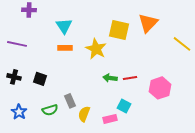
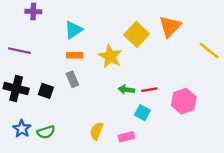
cyan triangle: (64, 26) -> (74, 30), turned 30
yellow square: (119, 30) -> (137, 34), turned 30
black cross: (14, 77) -> (16, 88), size x1.5
gray rectangle: (70, 101) -> (72, 79), moved
cyan square: (124, 106) -> (142, 113), moved
green semicircle: (50, 110) -> (46, 132), moved

